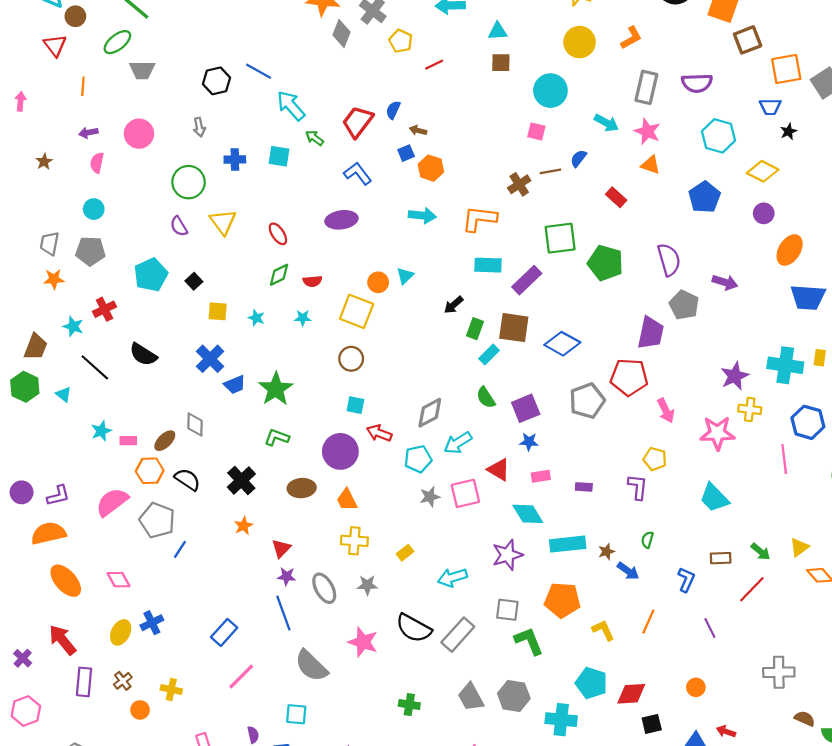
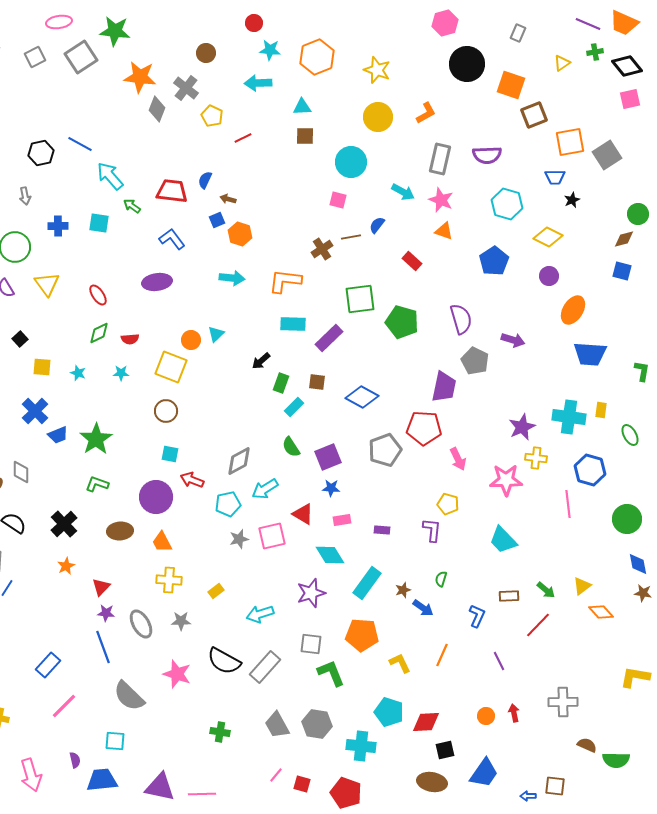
red trapezoid: (358, 122) -> (172, 191), turned 60
brown square: (514, 328) -> (317, 382), size x0.6
cyan rectangle: (568, 544) -> (367, 583), turned -48
red arrow: (726, 731) -> (514, 713), moved, turned 60

